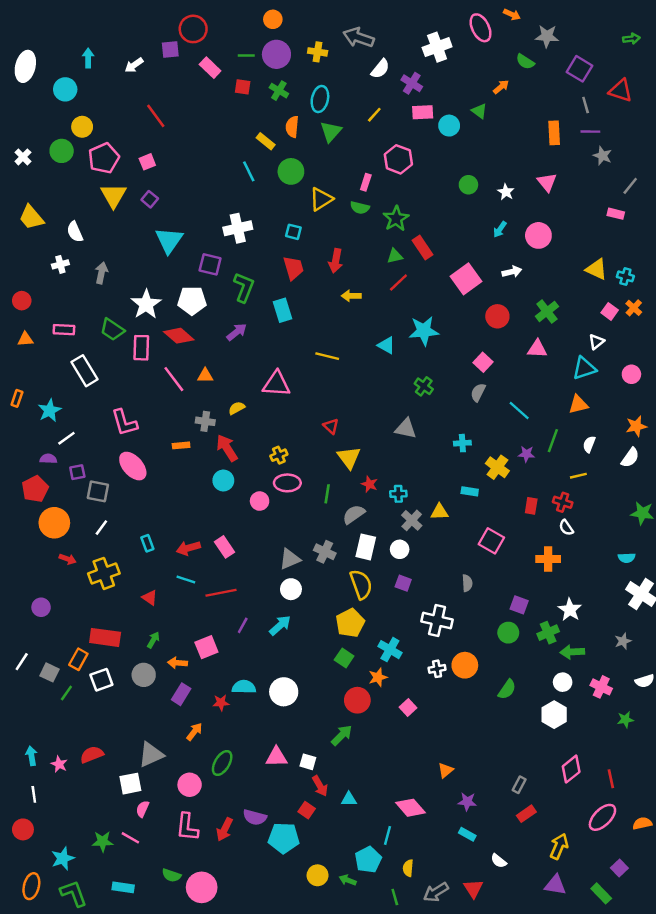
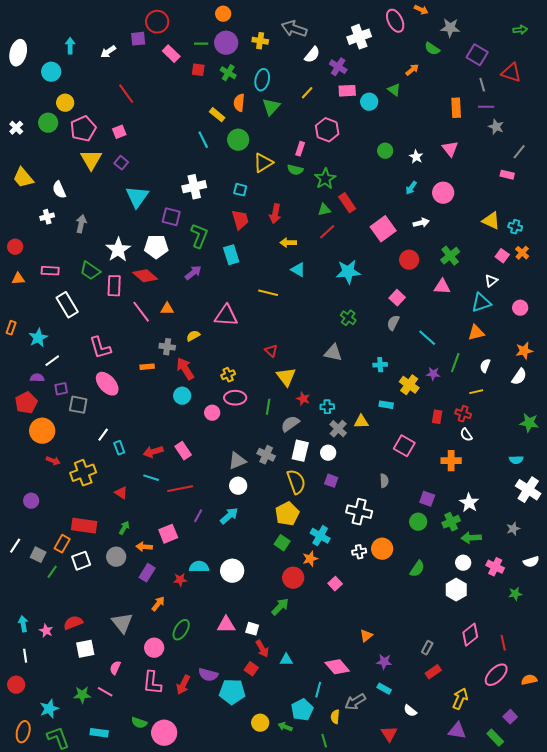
cyan triangle: (386, 345) -> (298, 270), moved
white line: (101, 528) -> (103, 435), moved
gray triangle: (151, 755) -> (122, 623), turned -45
white square: (130, 784) -> (85, 649), moved
gray arrow: (436, 892) -> (355, 702), moved

